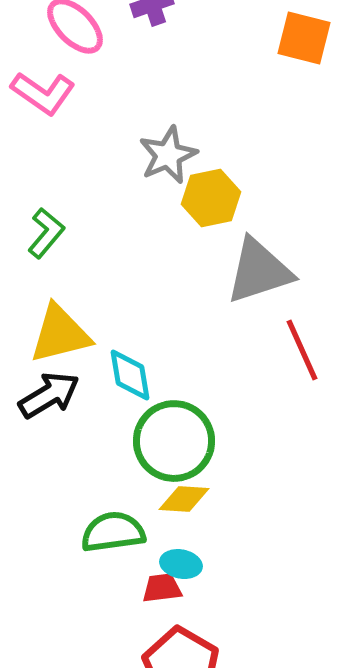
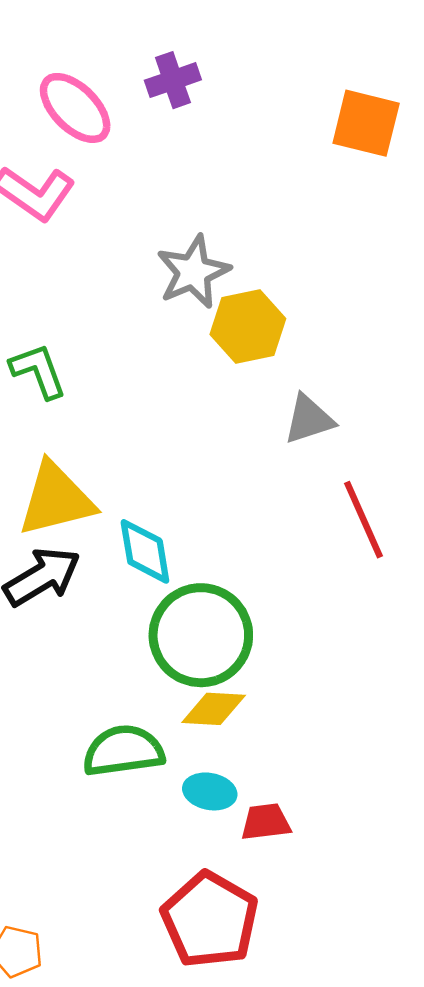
green L-shape: (46, 233) -> (38, 371), turned -60
gray triangle: (259, 271) -> (309, 419), size x0.6
red trapezoid: (162, 588) -> (266, 822), moved

